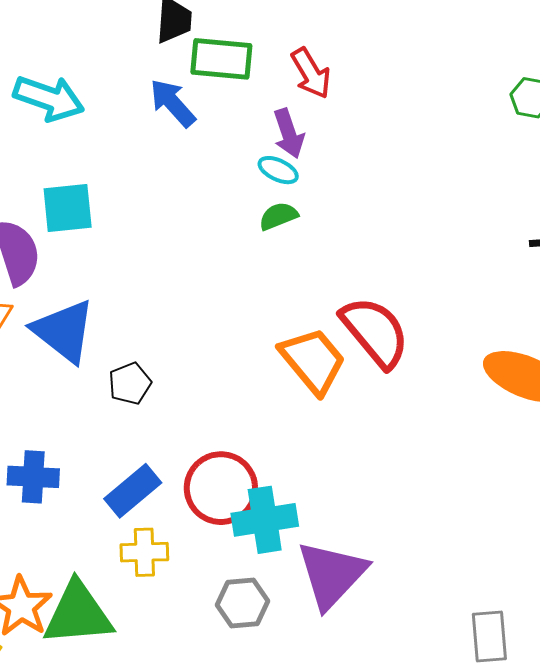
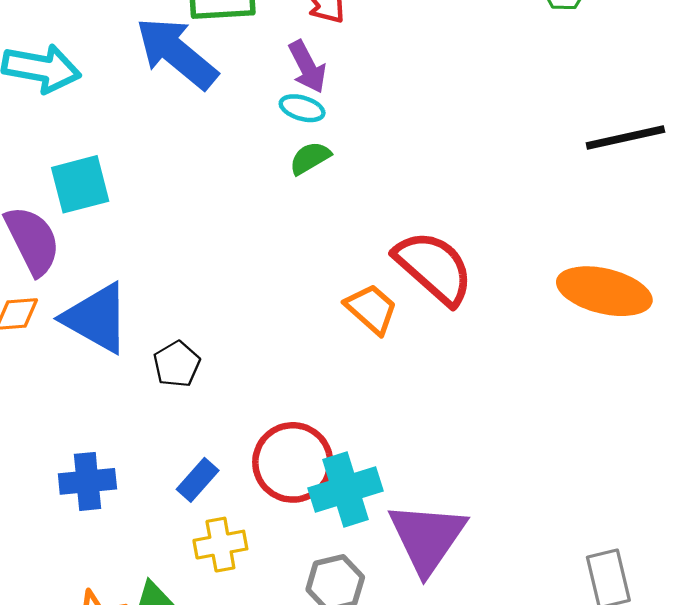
blue arrow: (173, 103) -> (177, 53), size x1.5
orange trapezoid: (313, 361) -> (371, 309), size x0.7
blue rectangle: (133, 491) -> (198, 480), size x0.7

